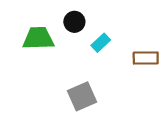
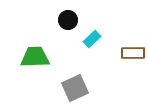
green trapezoid: (38, 38) -> (35, 57), moved

